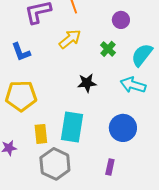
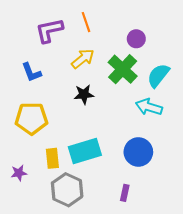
green cross: (108, 49) -> (123, 69), size x1.8
black star: (87, 83) -> (84, 94), moved
cyan rectangle: (72, 127) -> (85, 151), turned 64

